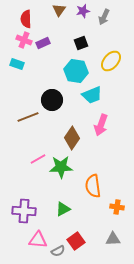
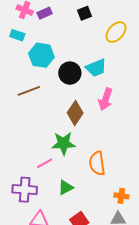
cyan hexagon: (76, 71) -> (41, 55), moved
black circle: (52, 100) -> (70, 73), moved
pink line: (38, 159) -> (45, 163), moved
orange cross: (117, 207) -> (121, 196), moved

